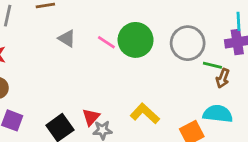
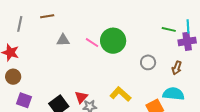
gray triangle: (67, 38) -> (63, 40), turned -32
gray circle: (188, 43) -> (148, 62), moved, size x0.6
green line: (212, 65) -> (169, 29), moved

